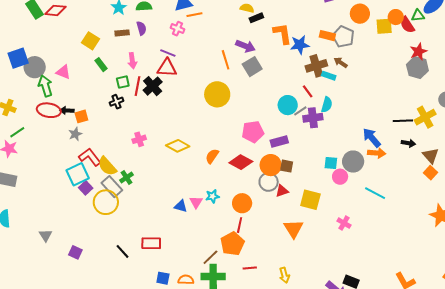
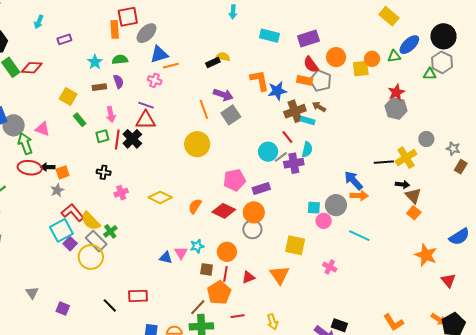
black rectangle: (256, 18) -> (213, 63), moved
red semicircle: (407, 25) -> (311, 65), moved
black cross: (117, 102) -> (104, 172), moved, turned 32
black arrow: (408, 143) -> (402, 184), moved
brown square: (287, 166) -> (207, 269), moved
red triangle: (282, 191) -> (248, 277), moved

